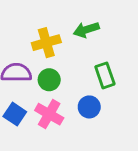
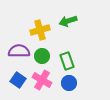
green rectangle: (105, 75) -> (67, 61), moved
blue circle: (89, 107) -> (69, 83), moved

